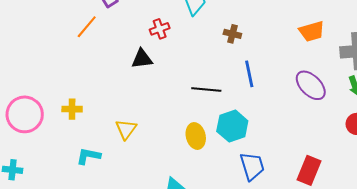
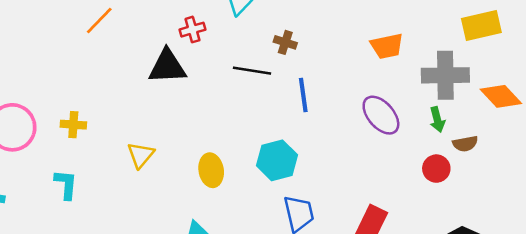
black triangle: (142, 59) -> (167, 66), size x1.4
black line: (206, 90) -> (252, 71), moved
yellow ellipse: (196, 136) -> (211, 170), moved
cyan L-shape: (88, 156) -> (66, 184), moved, turned 80

